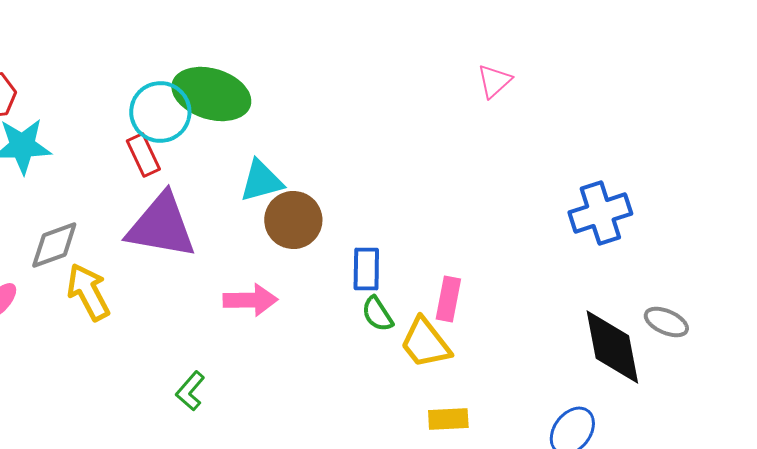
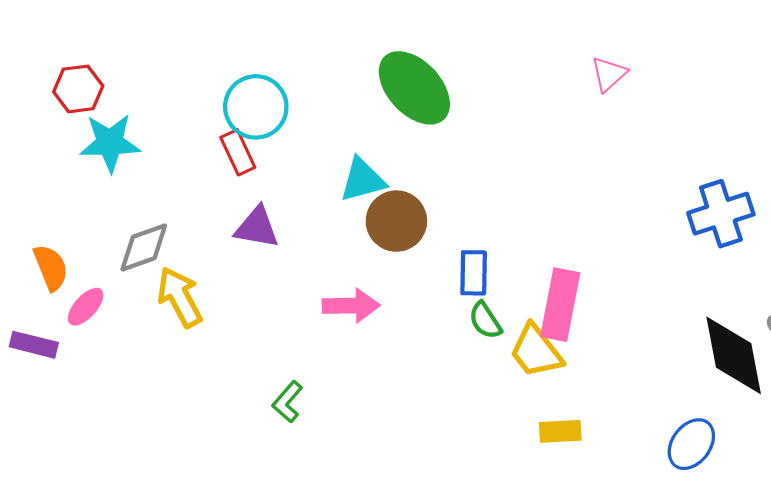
green ellipse: (211, 94) -> (414, 88), moved, turned 30
purple triangle: (161, 226) -> (257, 227), size x0.6
pink rectangle: (448, 299) -> (560, 305), size x1.5

